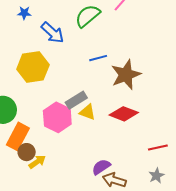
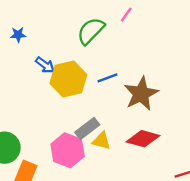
blue arrow: (53, 33) -> (45, 65), moved, size x0.7
yellow hexagon: (33, 67) -> (68, 79), moved

